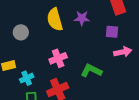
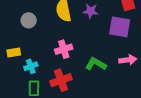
purple square: (112, 32) -> (120, 27), size x1.6
pink arrow: (123, 52) -> (128, 60), moved

